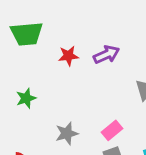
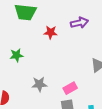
purple arrow: (106, 54) -> (79, 23), moved

